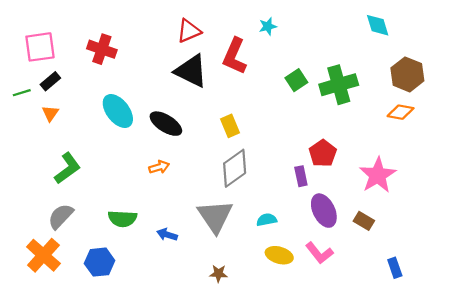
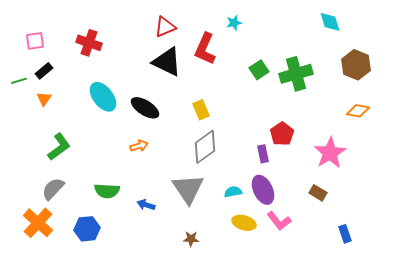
pink square: (40, 47) -> (35, 41), size x0.7
orange diamond: (401, 112) -> (358, 111), moved
purple ellipse: (324, 211) -> (263, 190), moved

